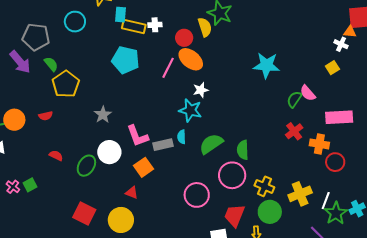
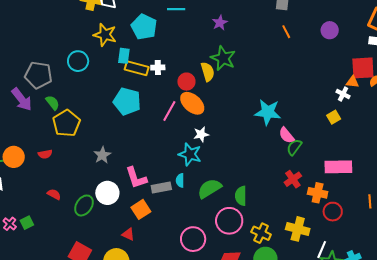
pink semicircle: (308, 93) -> (286, 135), moved
yellow cross: (300, 194) -> (298, 229), moved, turned 35

